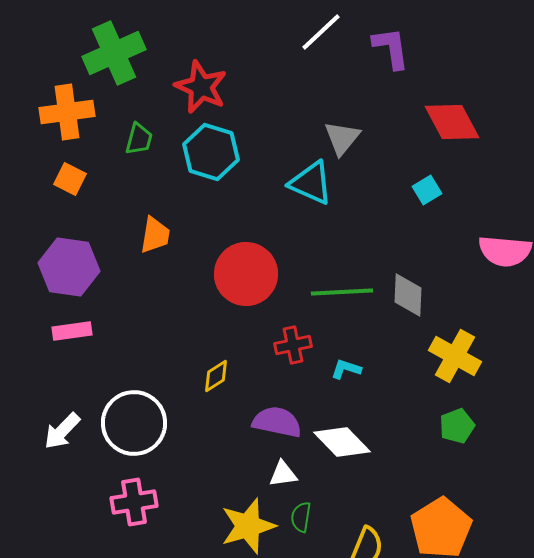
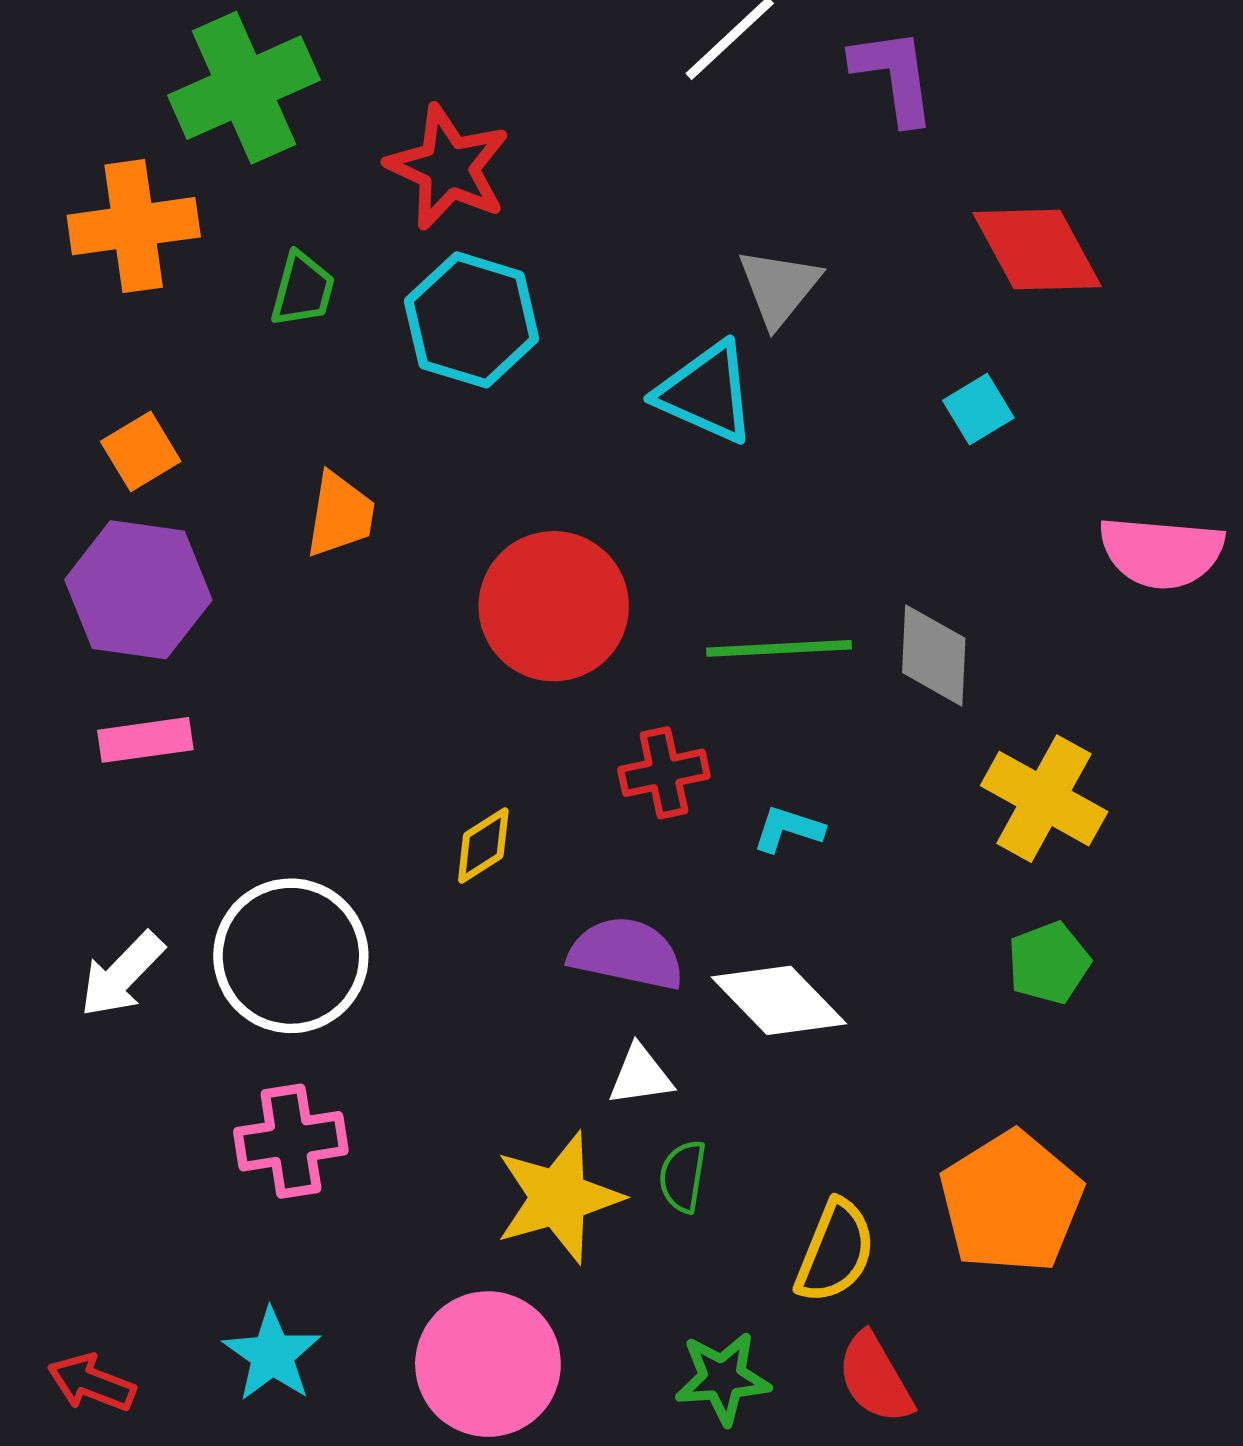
orange square: (70, 179) -> (141, 451), moved, turned 32

